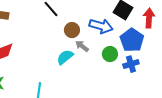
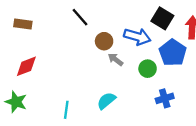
cyan semicircle: (65, 57) -> (106, 101), moved
blue cross: (131, 64) -> (165, 98), moved

